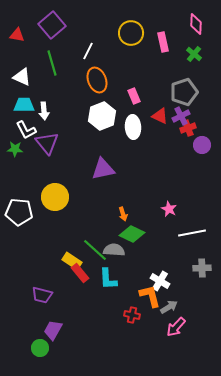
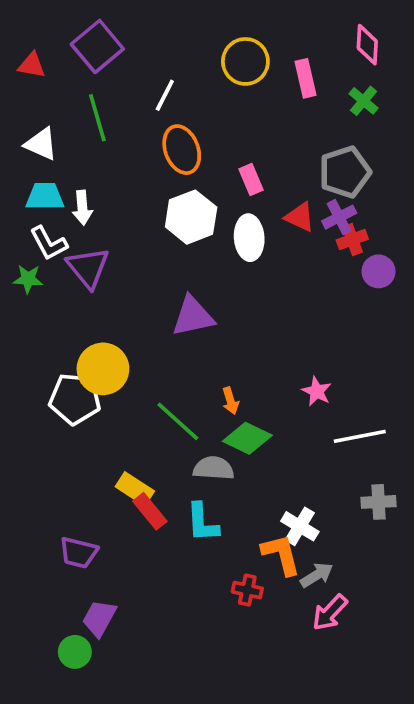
white pentagon: (19, 212) -> (75, 399), moved
green line: (95, 250) -> (178, 421), moved

